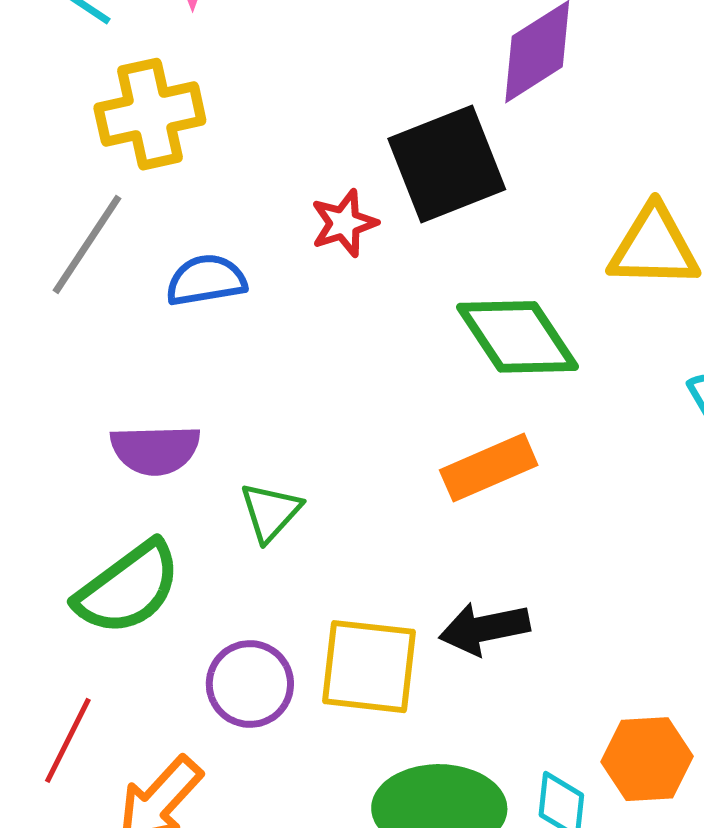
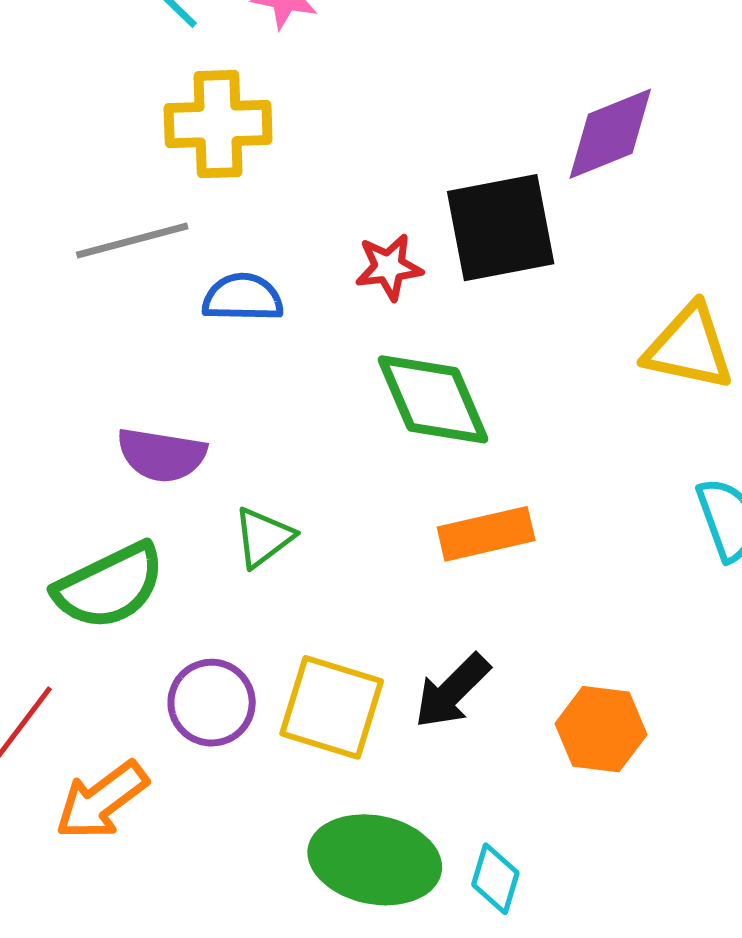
gray line: (87, 244) -> (132, 241), turned 31
green diamond: (518, 337) -> (433, 399), moved
black arrow: (484, 628) -> (452, 691), turned -44
orange hexagon: (647, 759) -> (601, 729), moved

